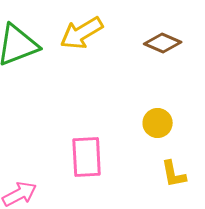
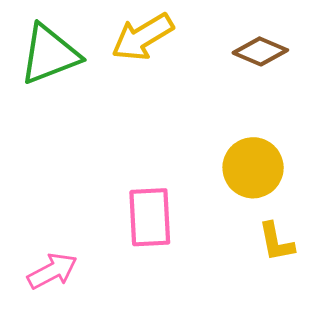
yellow circle: (158, 123) -> (253, 168), size x1.4

